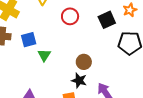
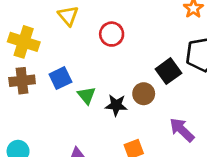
black square: (107, 20) -> (168, 71), moved
black star: (79, 81) -> (116, 105), moved

